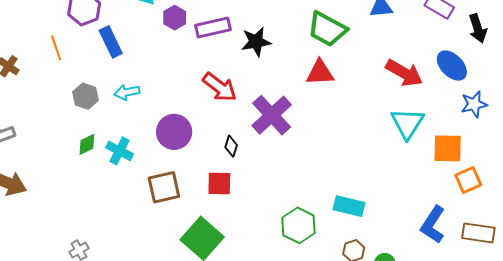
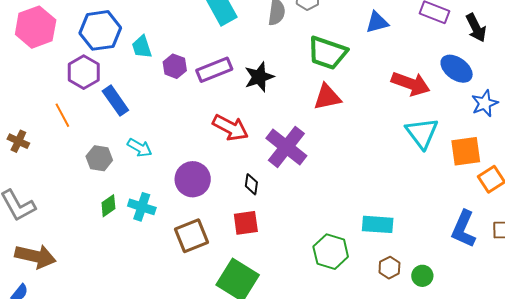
cyan arrow: (127, 92) -> (140, 148), turned -130

